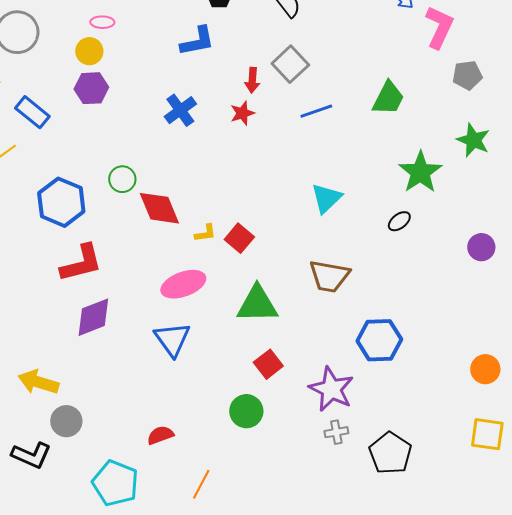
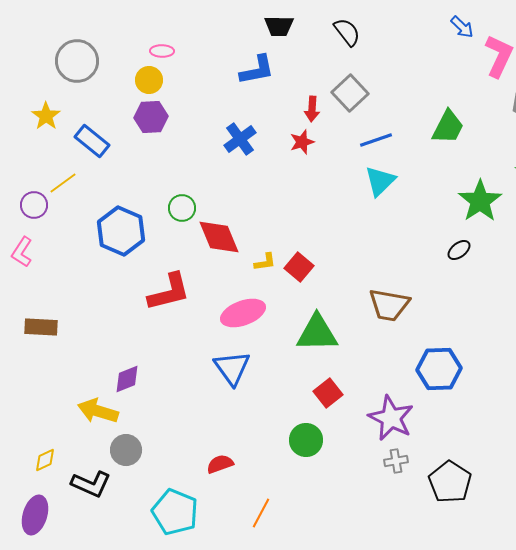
cyan triangle: (326, 198) -> (380, 181), moved
red L-shape: (81, 263) -> (169, 292), moved
purple diamond: (93, 317) -> (127, 379), moved, size x0.7

